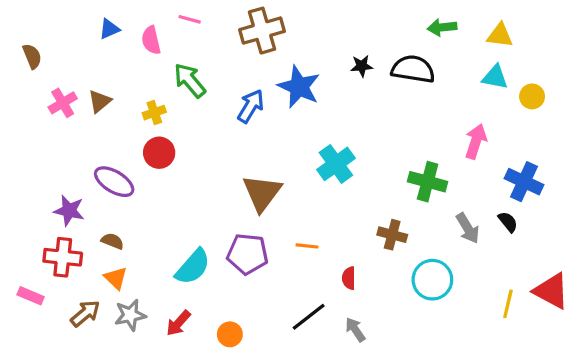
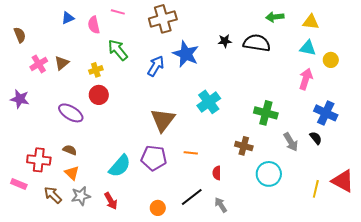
pink arrow: (476, 141) -> (306, 79), moved
purple star: (69, 211) -> (20, 99), moved
brown arrow: (85, 313) -> (53, 195), turned -96
red arrow: (178, 323) -> (111, 201), turned -72
orange circle: (230, 334) -> (158, 208), moved

